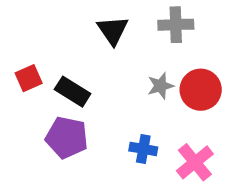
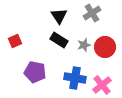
gray cross: (176, 25) -> (92, 13), turned -30
black rectangle: (73, 92) -> (59, 40), moved
blue cross: (143, 149) -> (75, 78), size x1.5

